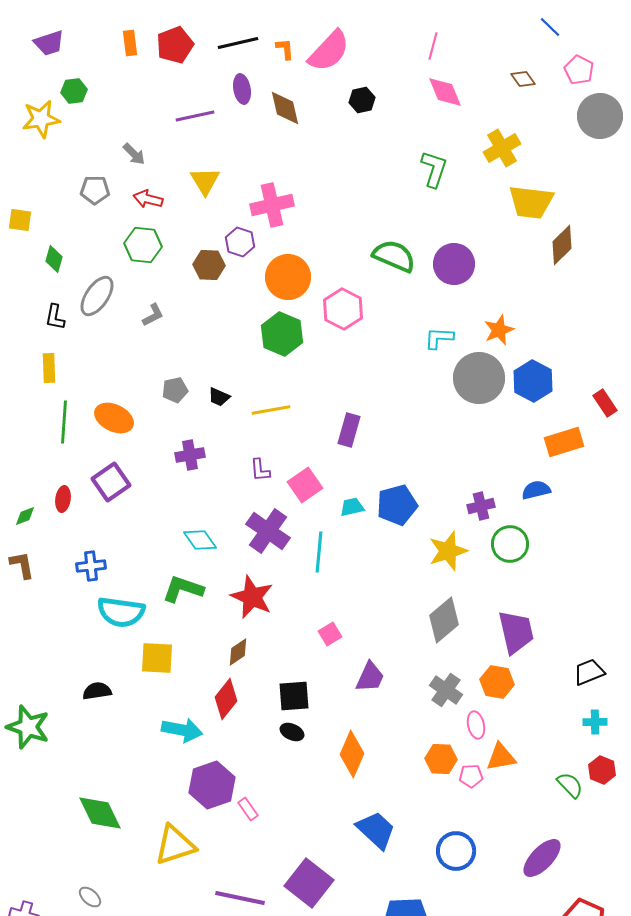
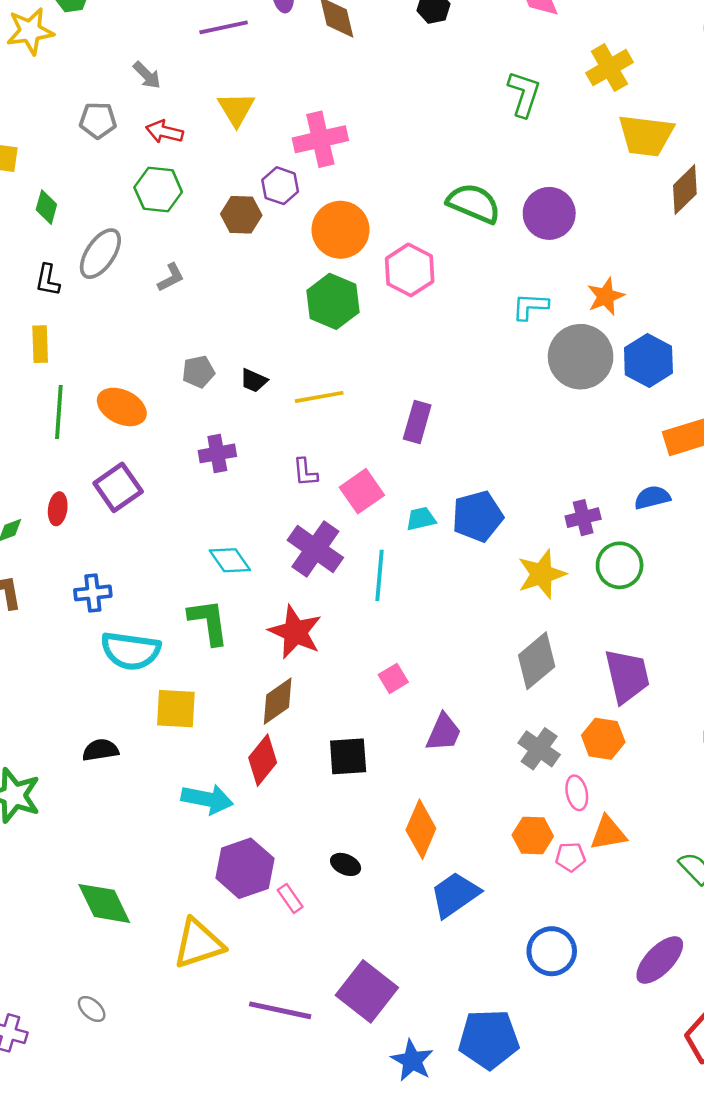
green L-shape: (183, 589) -> (209, 622), turned 63
brown diamond: (238, 652) -> (278, 701), size x1.4
black ellipse: (292, 732) -> (346, 864), moved
blue trapezoid: (376, 830) -> (455, 895), moved, turned -78

